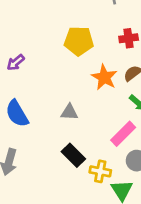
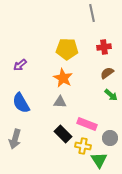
orange star: (104, 77) -> (63, 78), moved
pink rectangle: (123, 134) -> (87, 124), moved, turned 66

